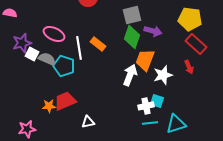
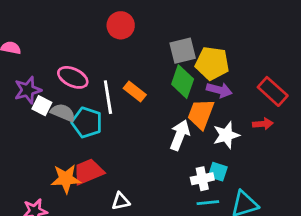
yellow pentagon: (190, 19) -> (212, 63), moved
purple arrow: (153, 31) -> (219, 90), moved
red arrow: (189, 67) -> (263, 124), turned -72
orange star: (49, 106) -> (66, 179), size x1.5

